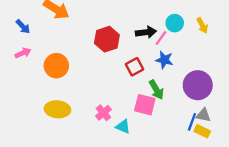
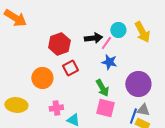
yellow arrow: (202, 25) -> (142, 32), size x1.5
orange circle: (56, 66) -> (42, 78), moved
red square: (134, 67) -> (70, 68), moved
pink square: (145, 105) -> (105, 108), moved
pink cross: (103, 113) -> (56, 108), turned 32

